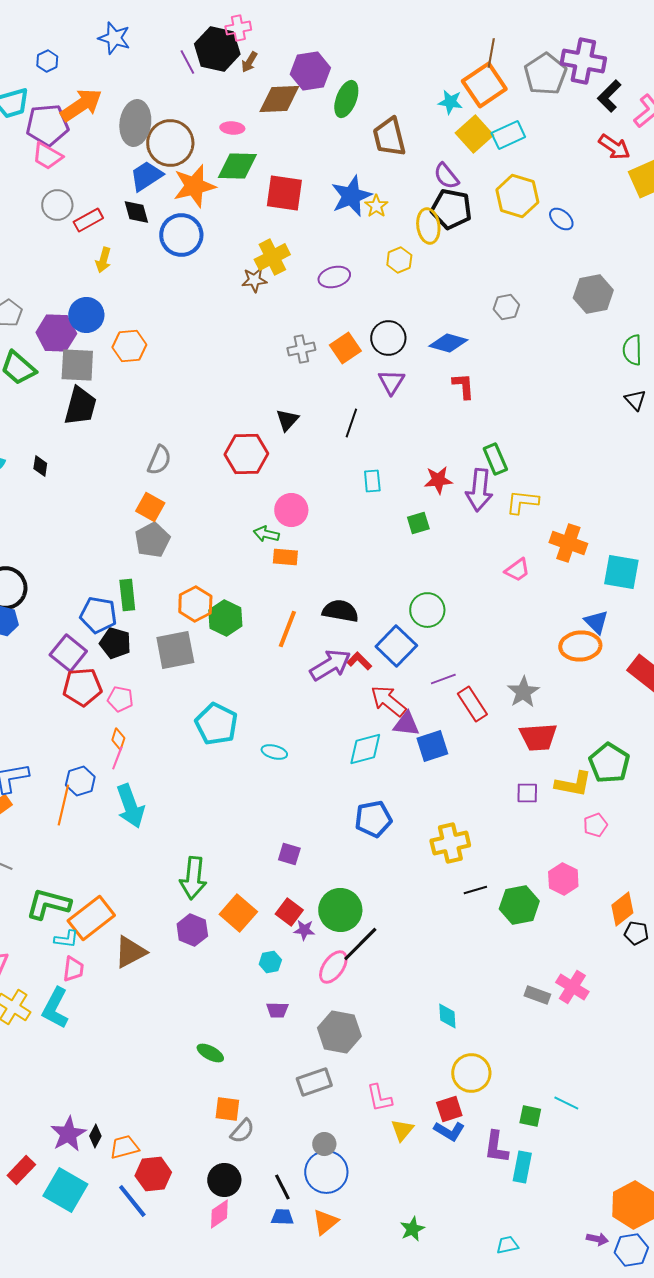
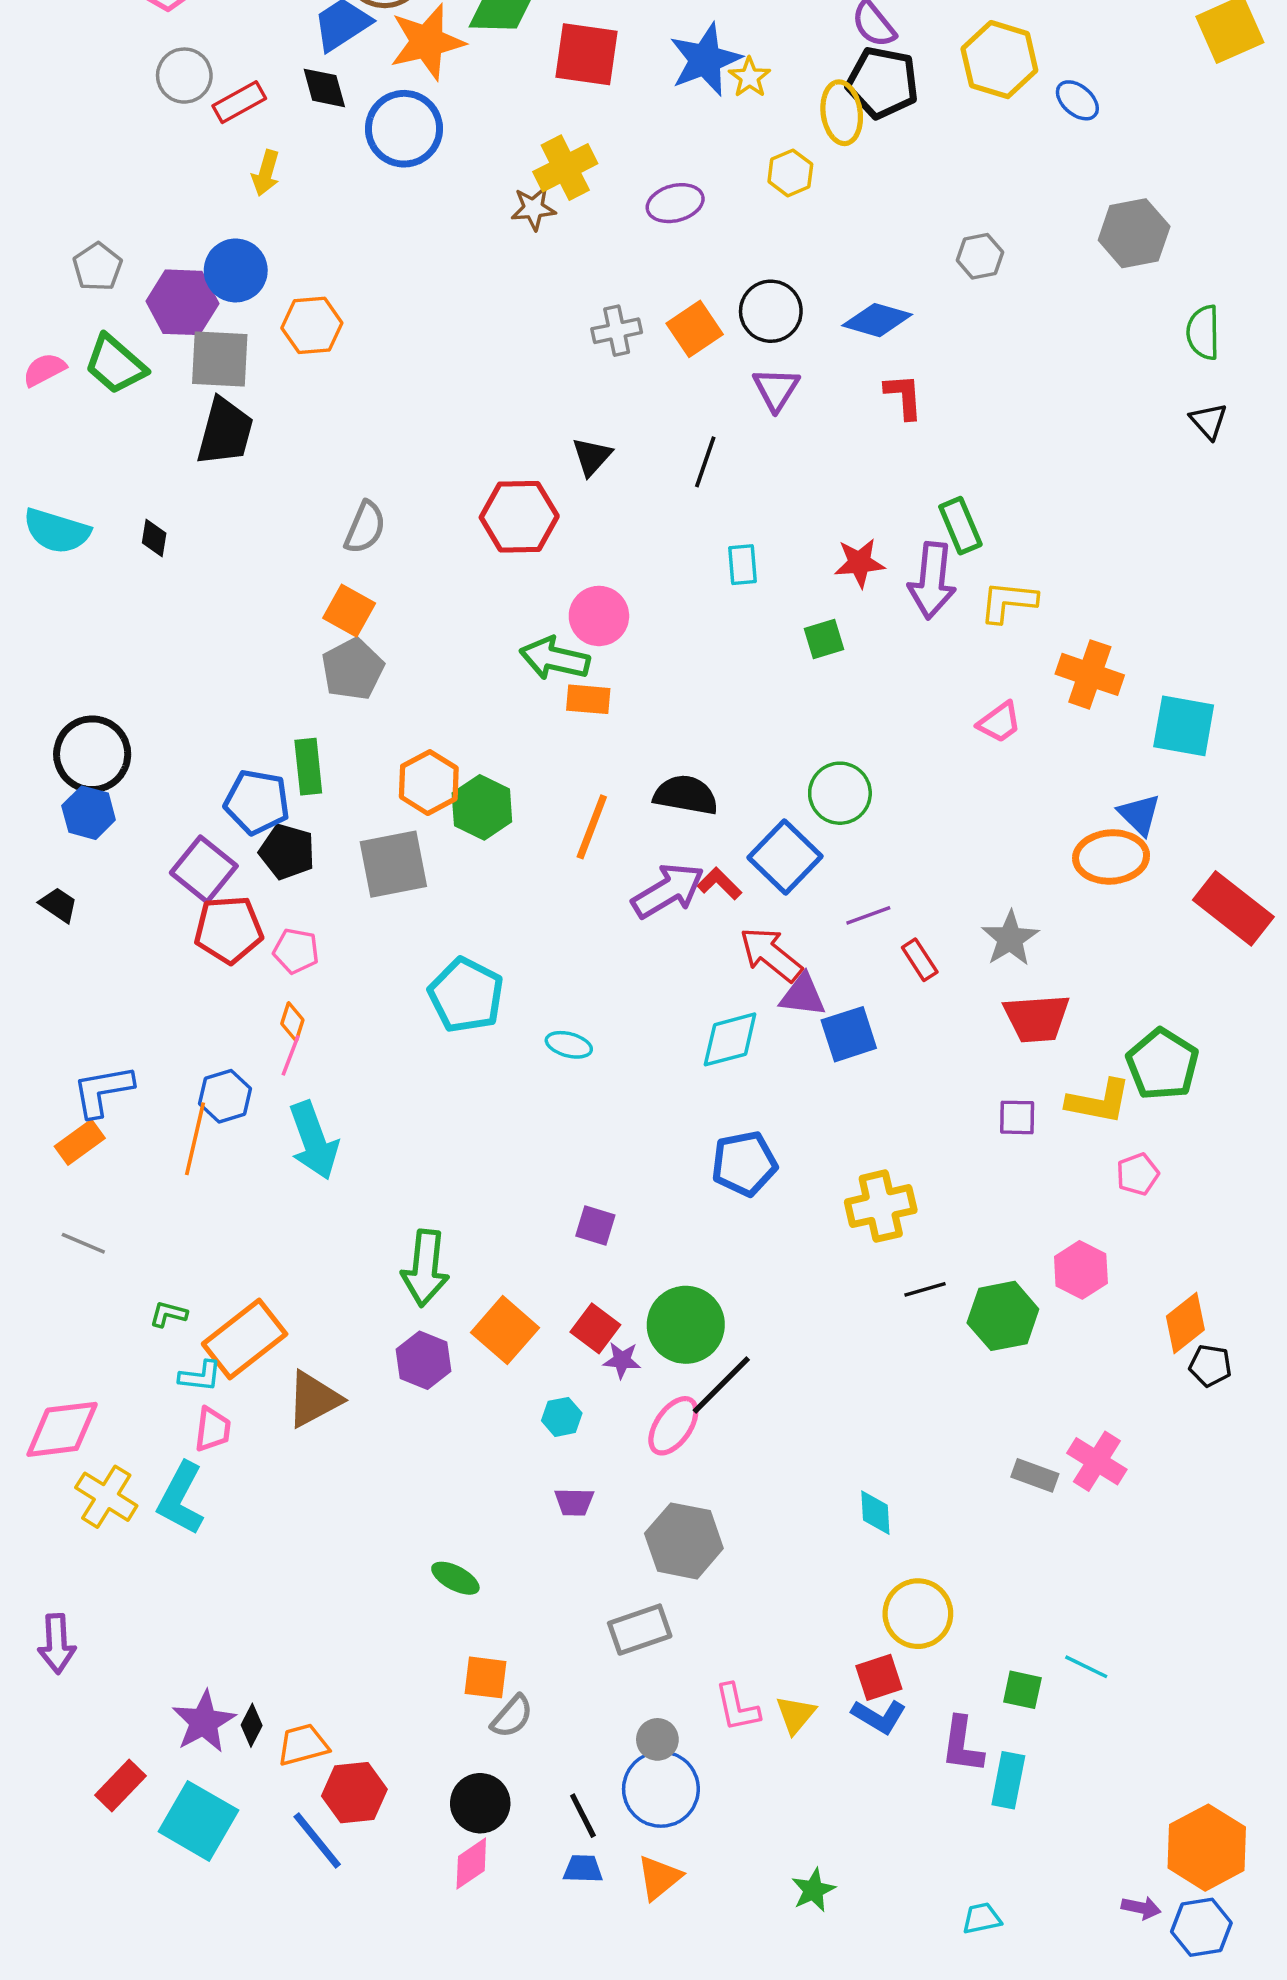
green arrow: (266, 534) -> (555, 659), size x1.5
red rectangle: (472, 704) -> (920, 960), size x0.7
green L-shape: (48, 904) -> (168, 1314), size x0.5
pink L-shape: (379, 1098) -> (737, 1708), moved

